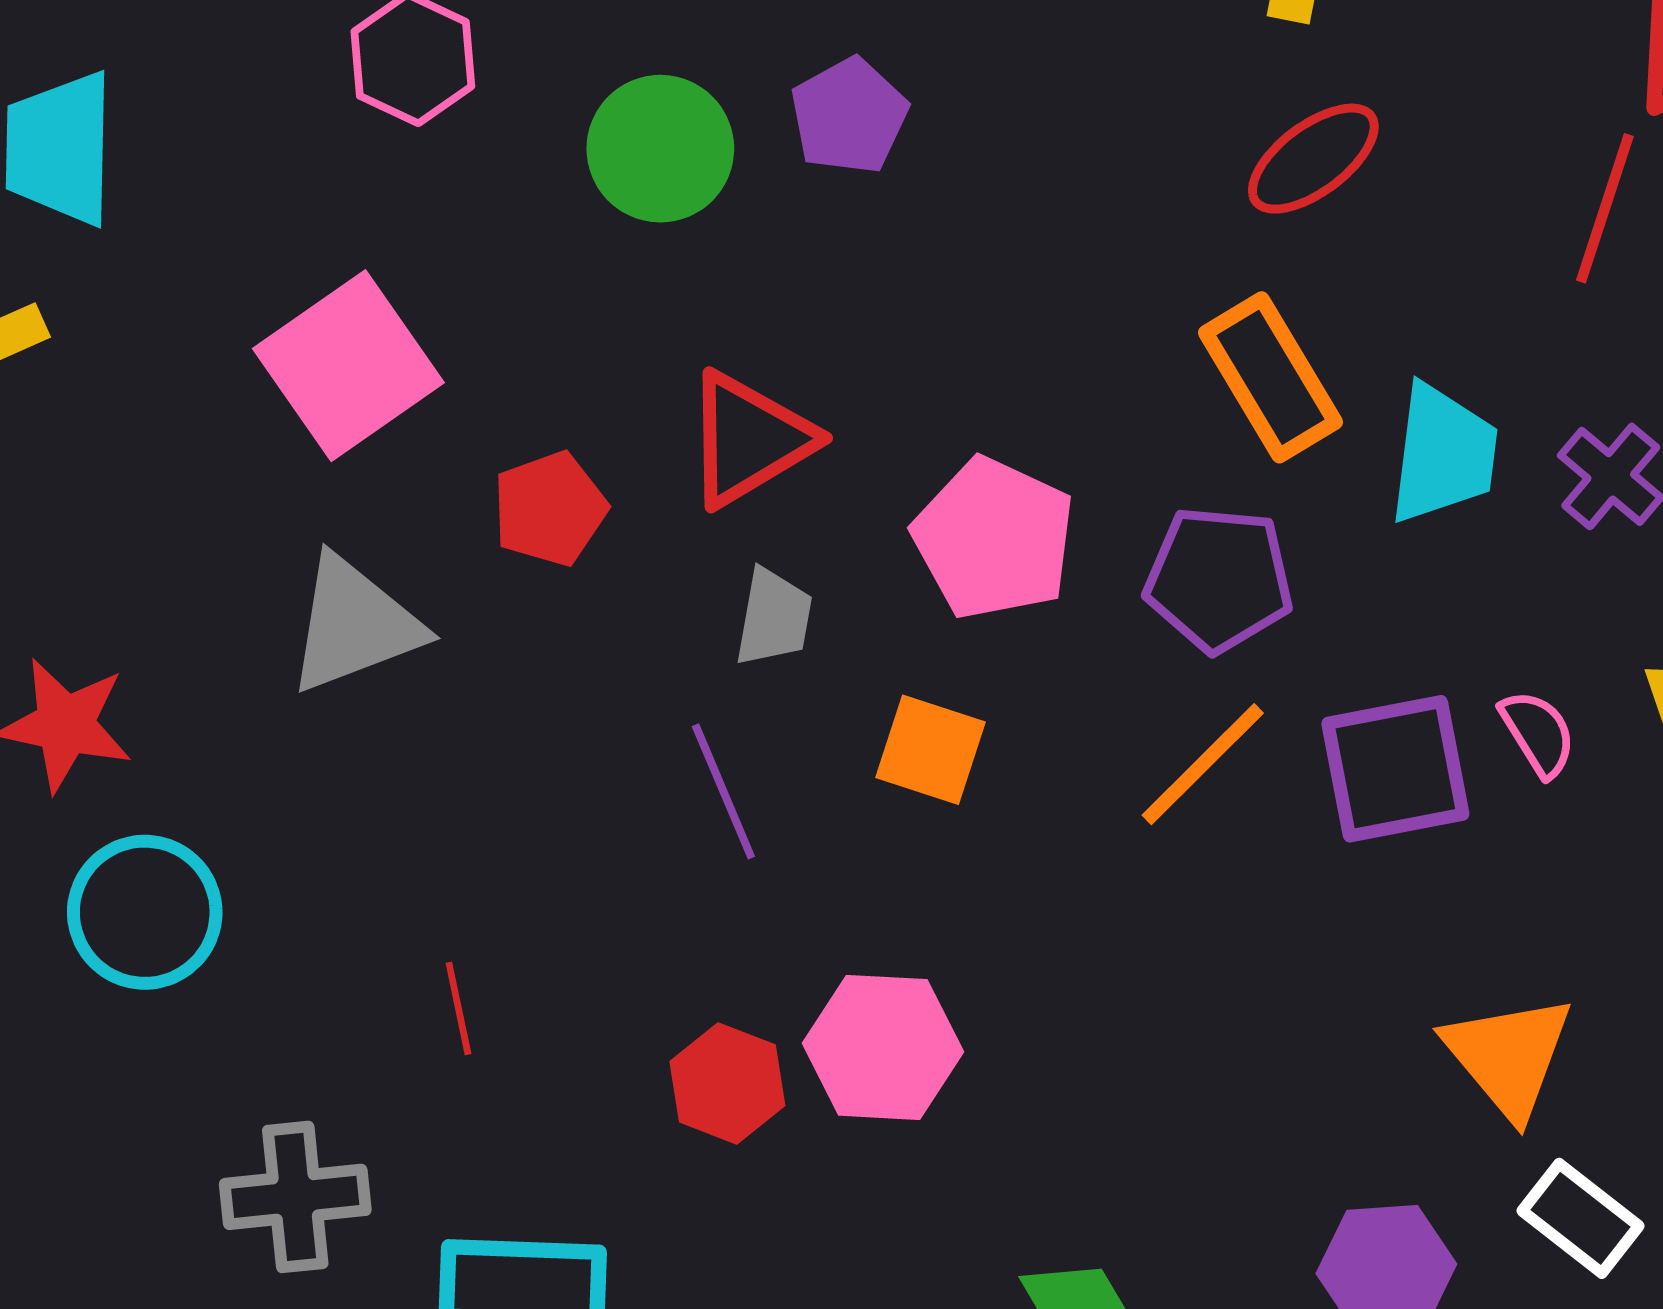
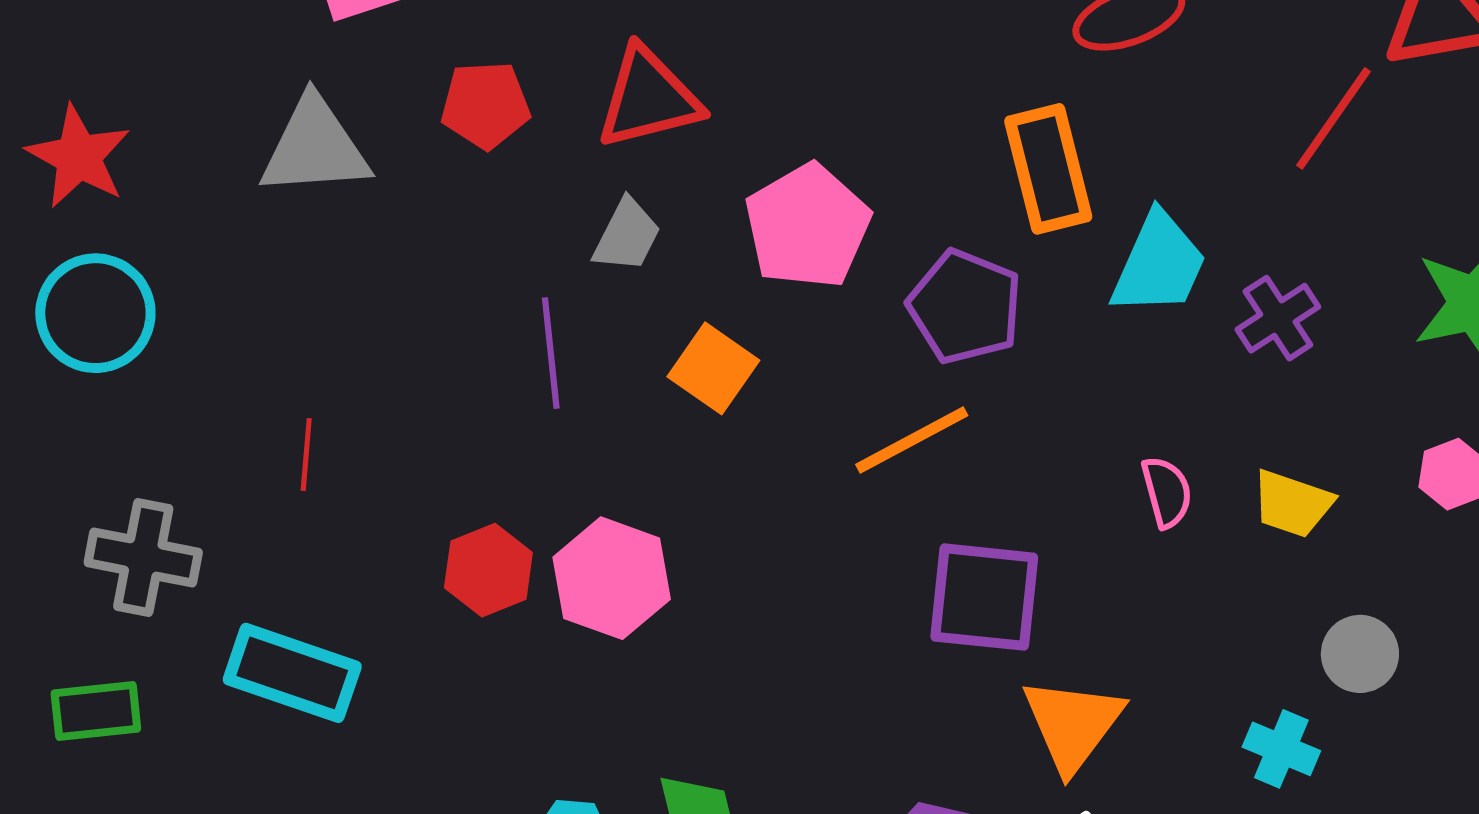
purple square: (1395, 769) -> (984, 597), moved

